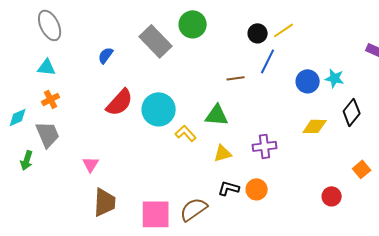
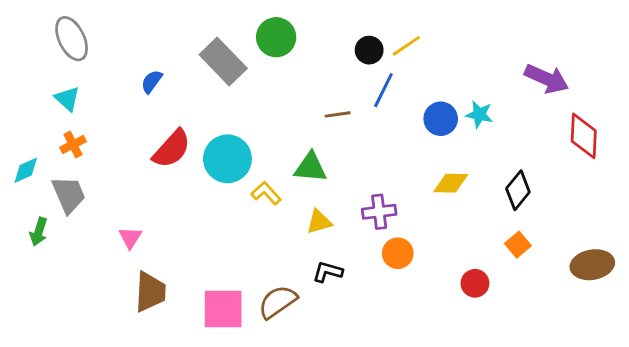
cyan triangle: (47, 67) -> (67, 99), turned 36
black diamond: (352, 112) -> (518, 190), moved
orange circle: (257, 189) -> (398, 253), moved

